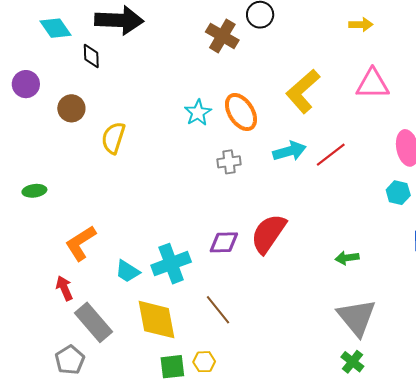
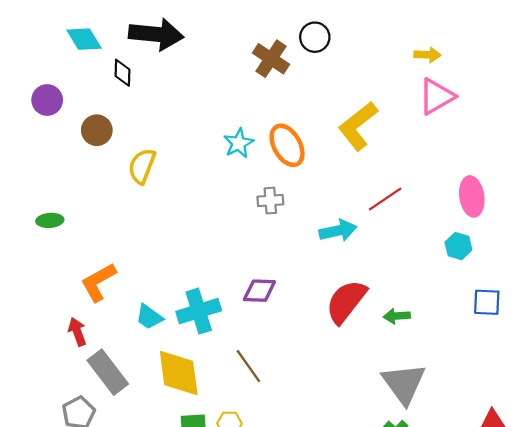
pink triangle: (373, 84) -> (437, 96), moved, turned -33
cyan arrow: (289, 151) -> (338, 231), moved
red semicircle: (268, 234) -> (346, 302), moved

